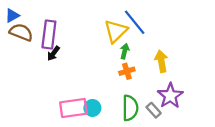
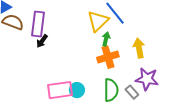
orange cross: (127, 71) -> (108, 57), size x1.5
purple star: (170, 96) -> (147, 79), turned -30

